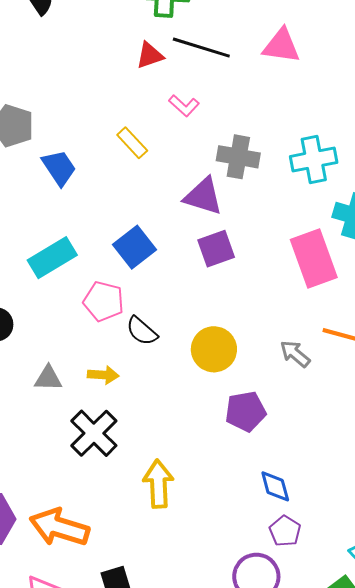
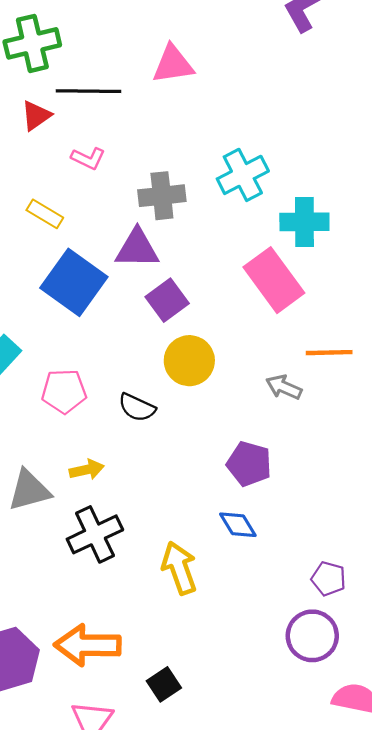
blue square: (135, 247) -> (74, 282), moved, size x1.4
black semicircle: (142, 331) -> (137, 407), moved
yellow circle: (214, 349) -> (189, 361), moved
gray triangle: (48, 378) -> (29, 490), size x1.4
purple pentagon: (245, 411) -> (249, 464), turned -30
black cross: (94, 433) -> (95, 534), turned 36
blue diamond: (275, 486) -> (238, 525), moved

